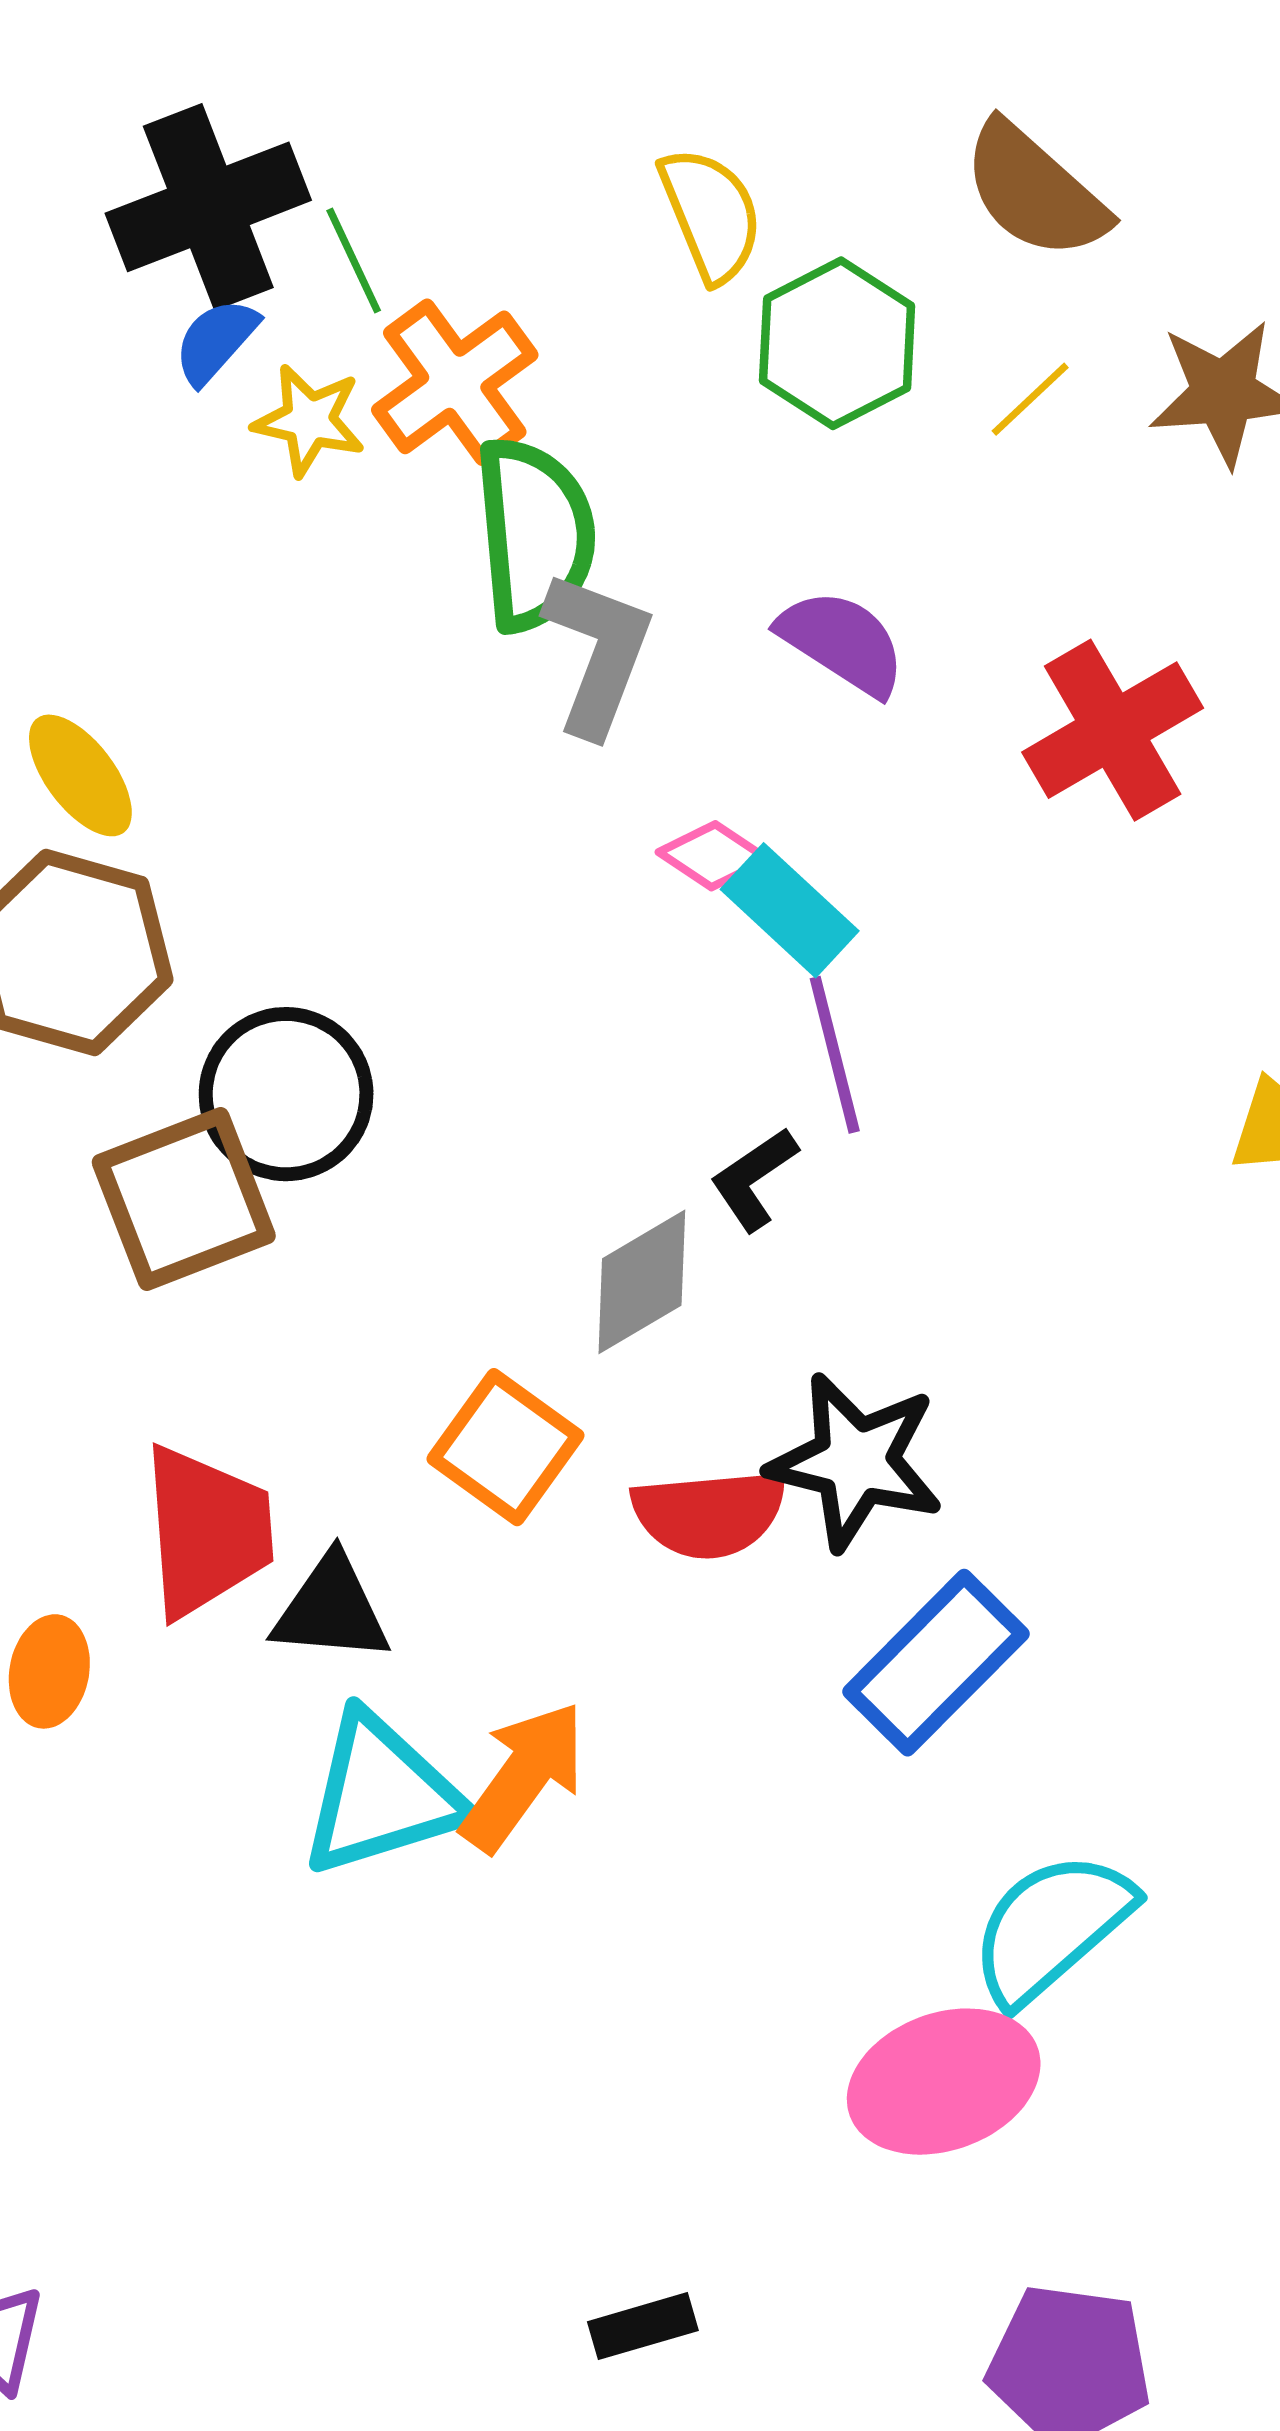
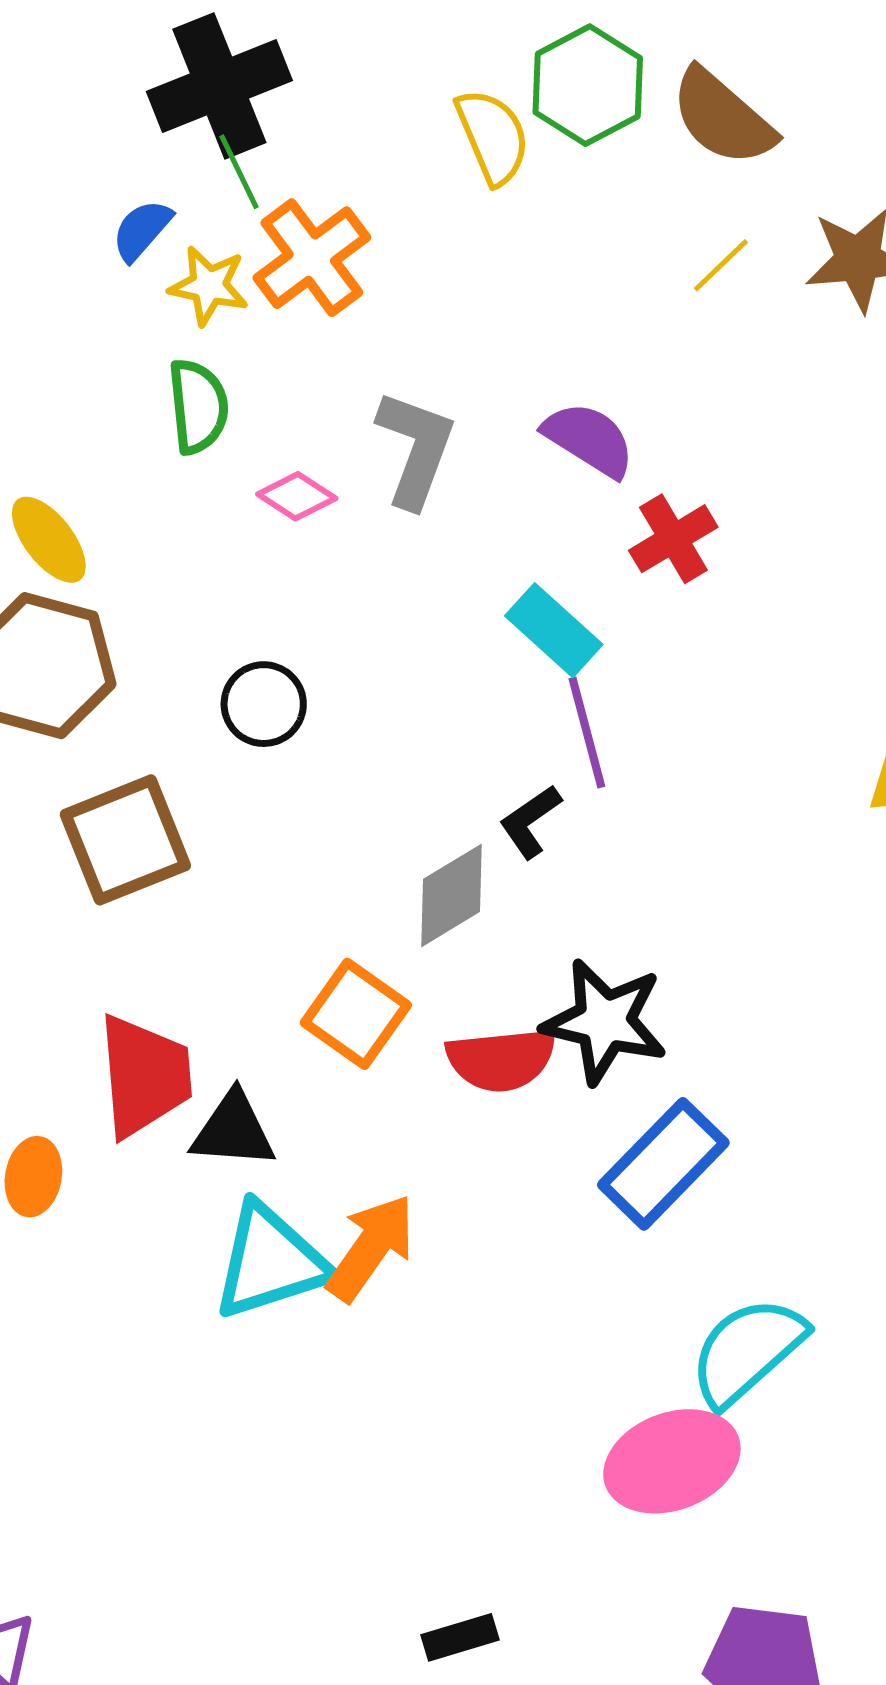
black cross: (208, 207) -> (219, 86), moved
green hexagon: (837, 343) -> (588, 85), moved
green semicircle: (535, 534) -> (198, 406), moved, size x0.7
red cross: (1113, 730) -> (673, 539), moved, size x0.7
pink diamond: (713, 856) -> (297, 496), moved
black circle: (286, 1094) -> (264, 704), moved, size x0.7

